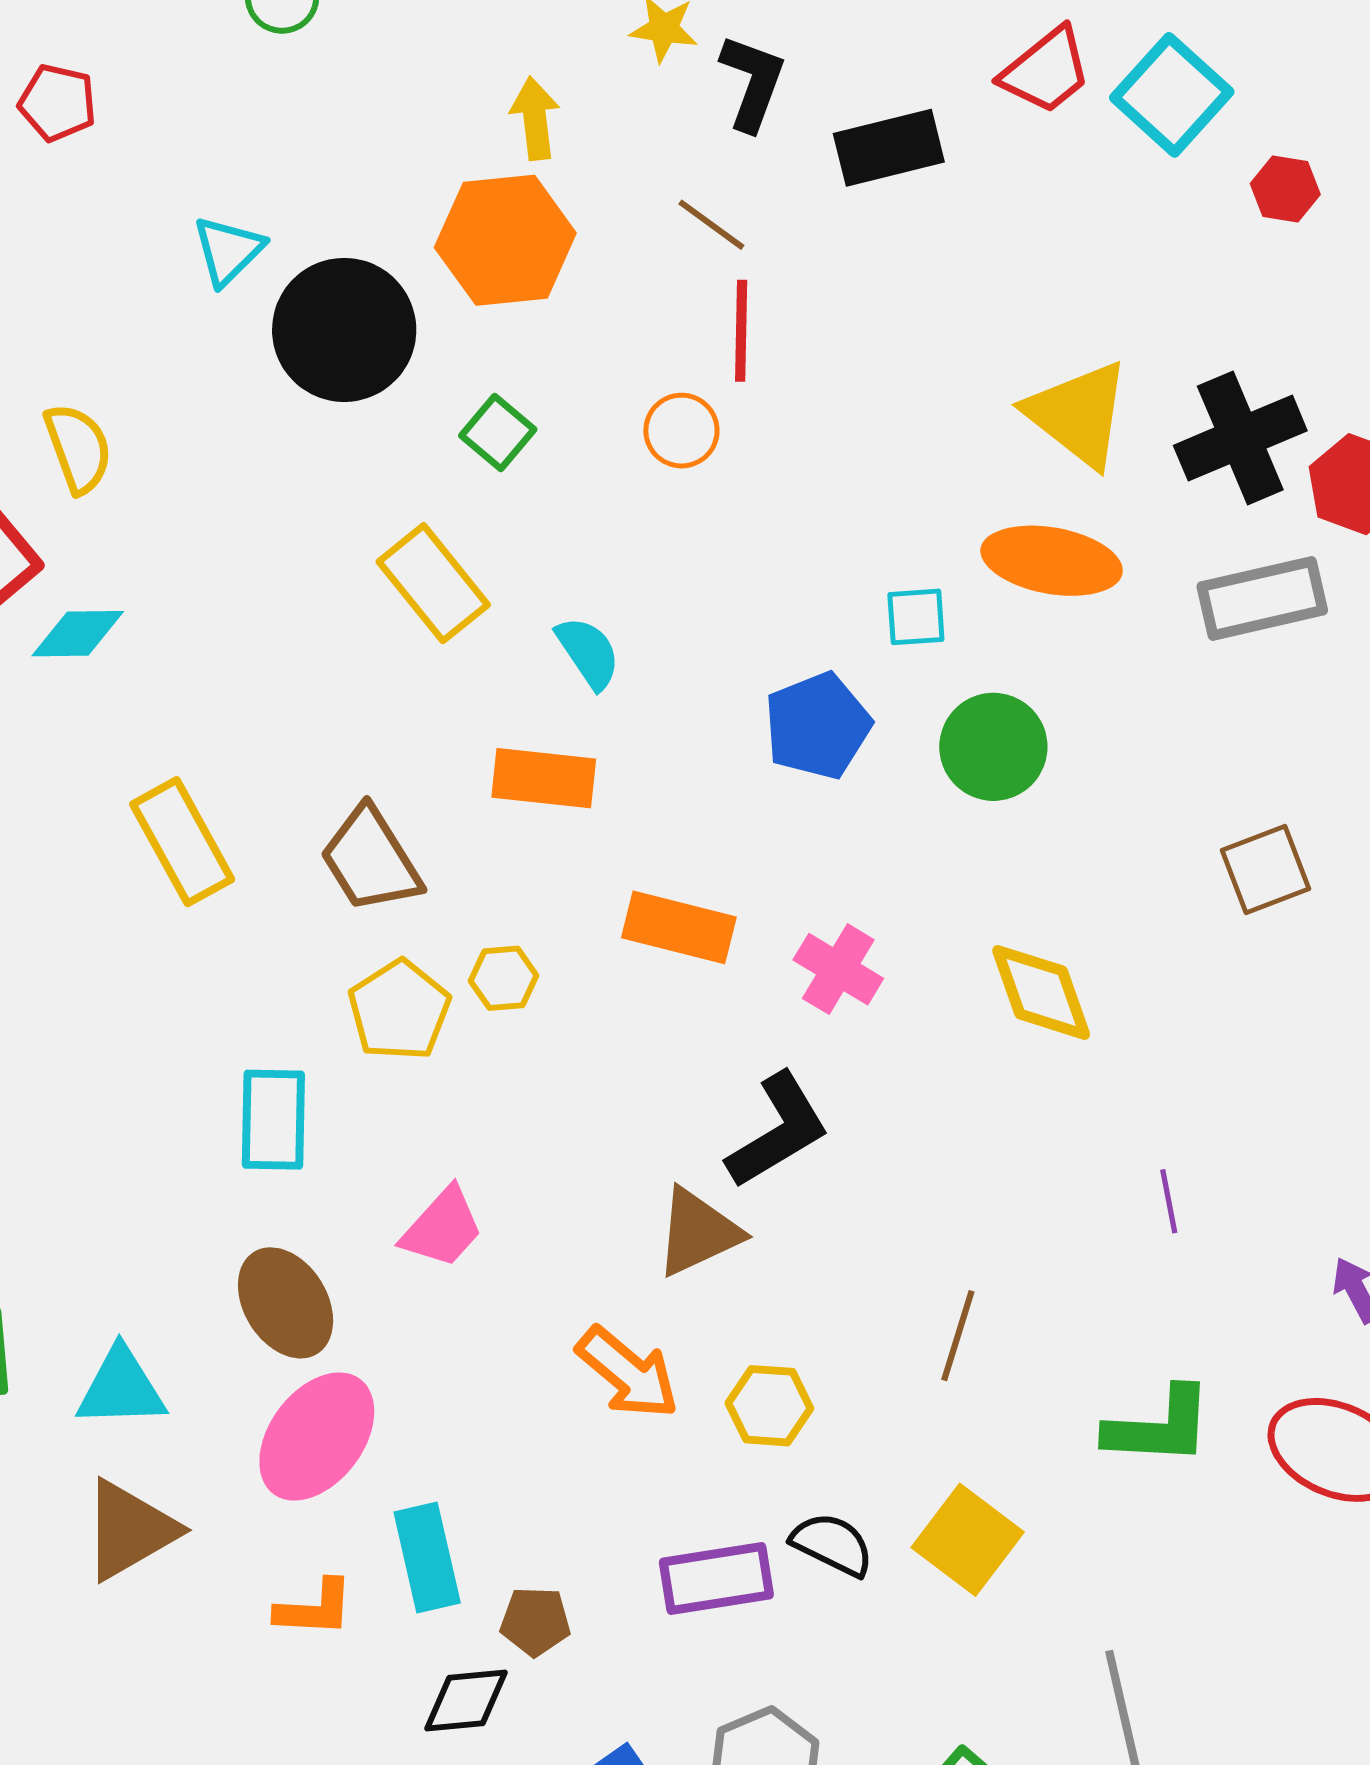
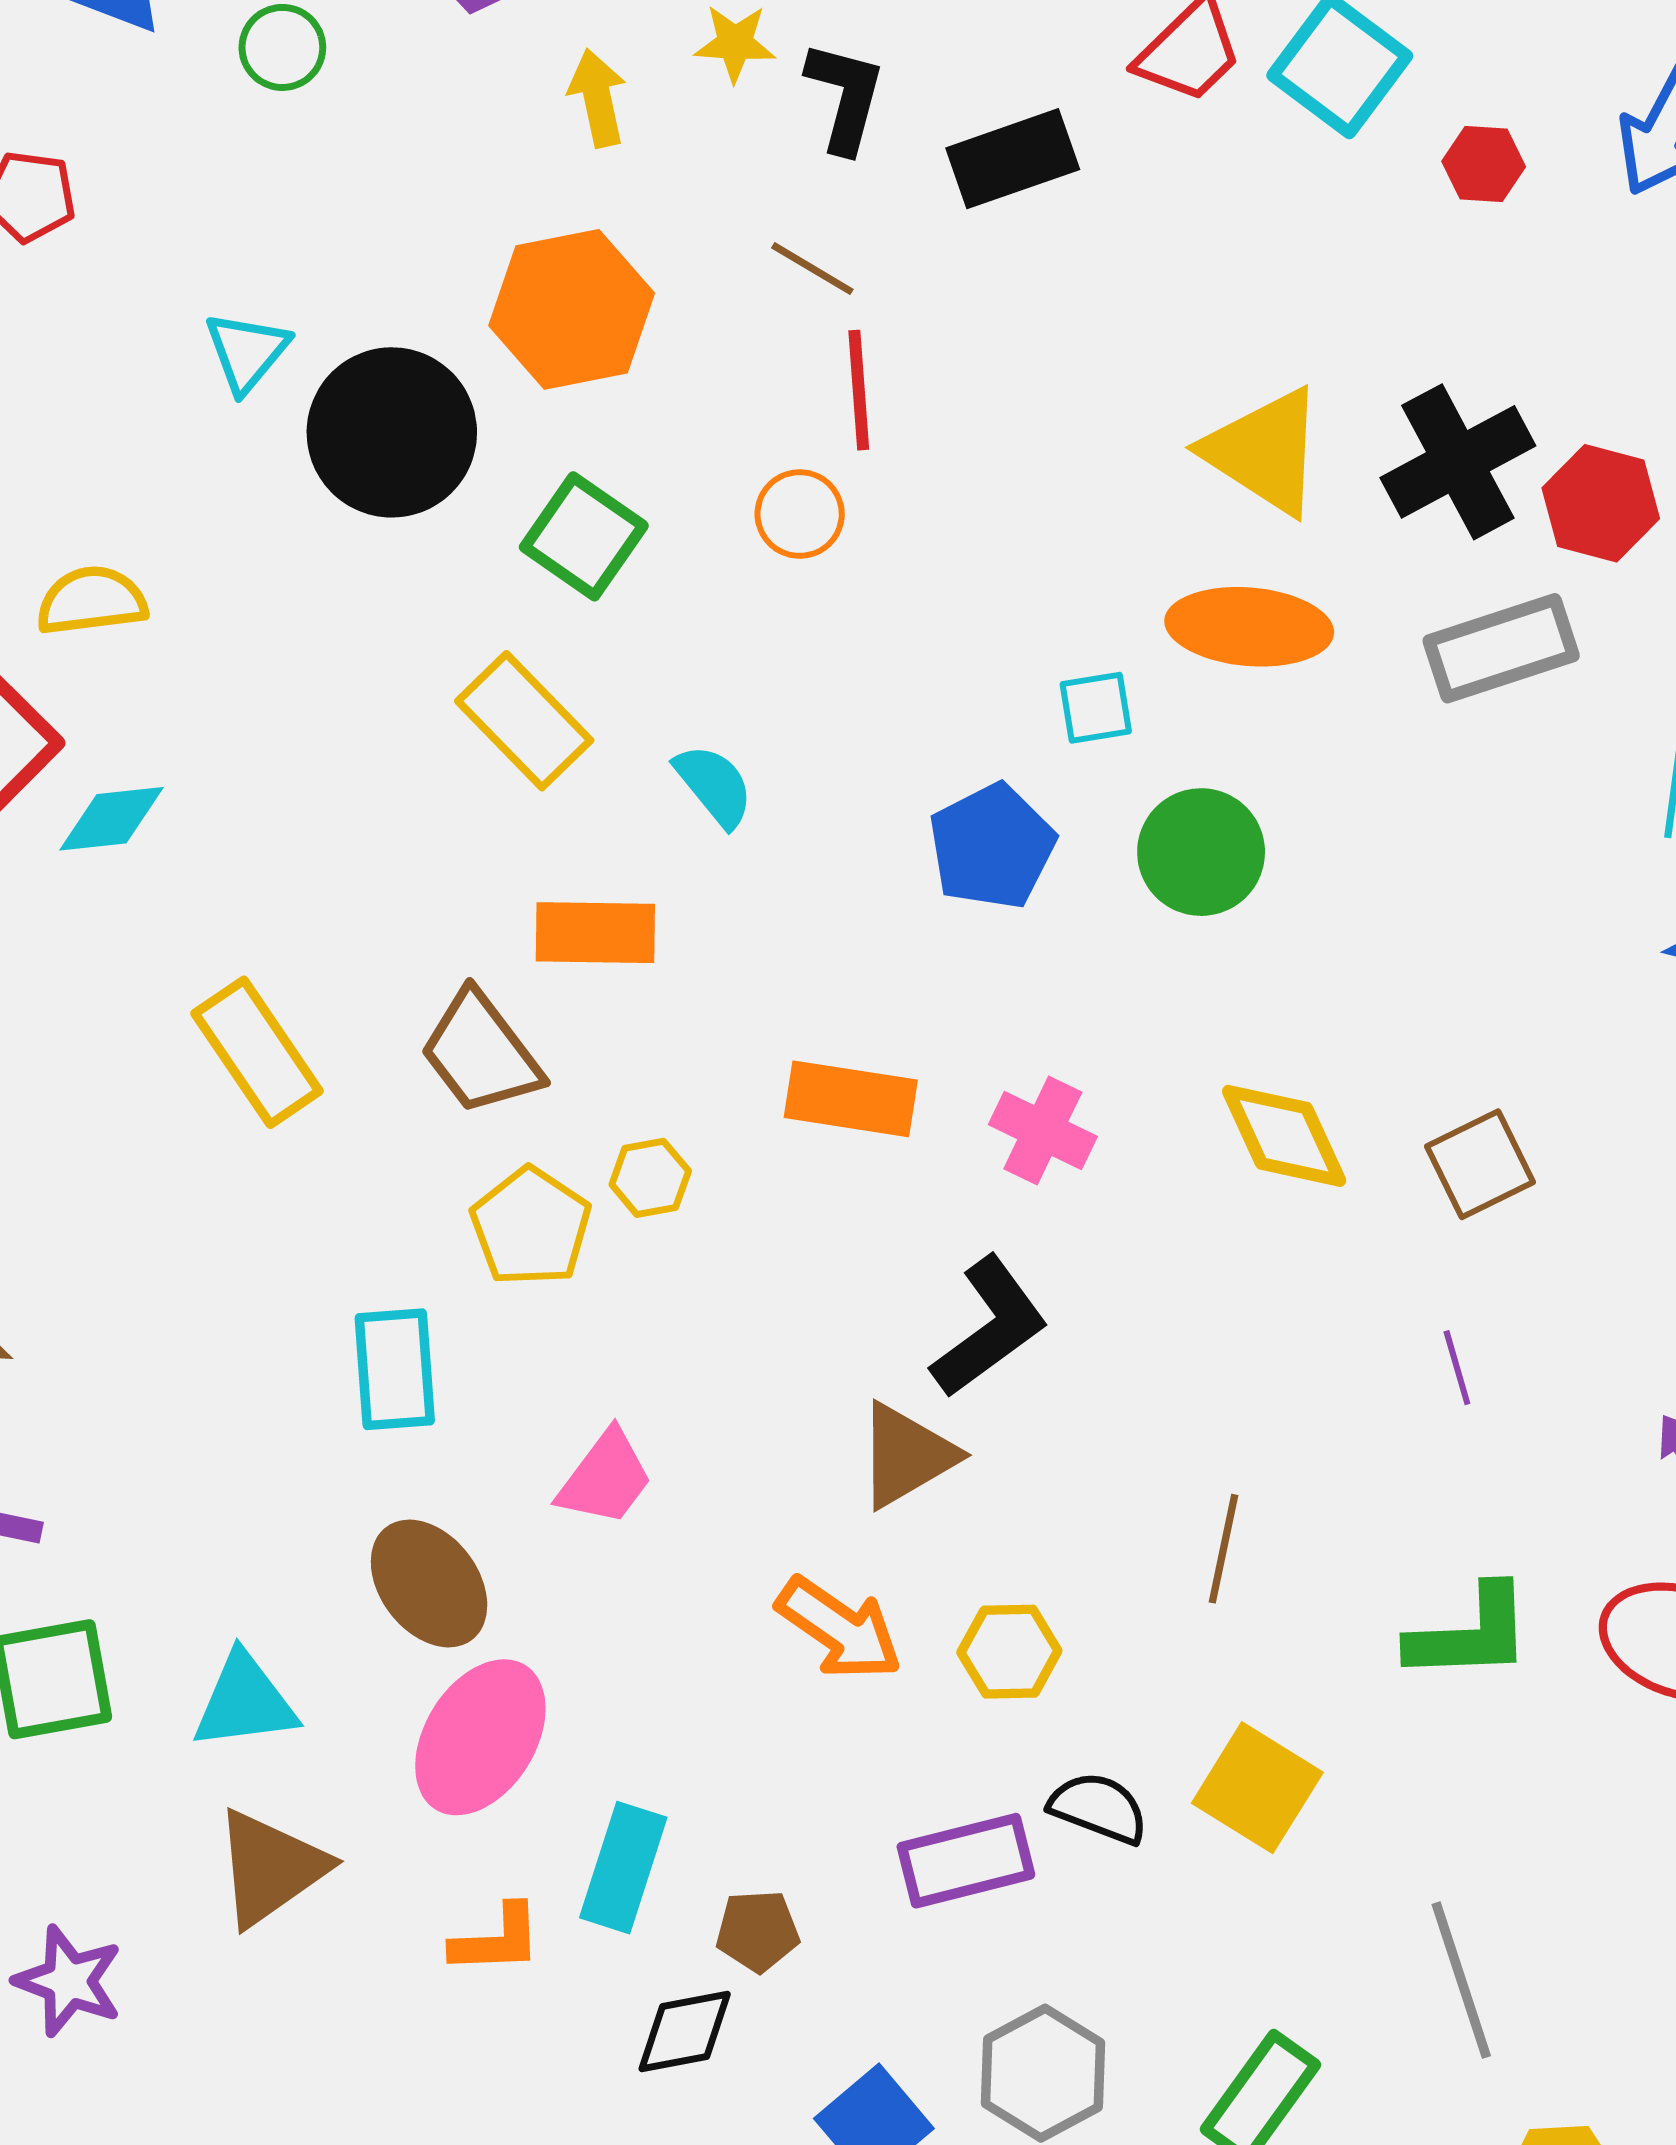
yellow arrow: (535, 118) -> (598, 98), moved
green square: (498, 433) -> (584, 536), size x1.4
yellow semicircle: (78, 448) -> (92, 601), turned -72
orange rectangle: (544, 778) -> (595, 933), moved
brown square: (1265, 869) -> (1480, 1164), moved
cyan rectangle: (427, 1557) -> (623, 1868), turned 36

